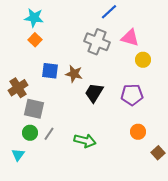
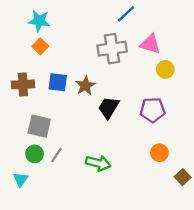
gray cross: (97, 42) -> (112, 49), turned -30
brown star: (74, 74) -> (85, 86), turned 30
brown cross: (18, 88) -> (23, 84), moved, turned 30

